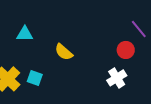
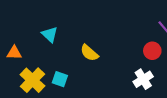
cyan triangle: (25, 34) -> (50, 35), turned 42

